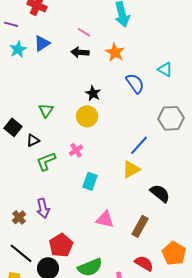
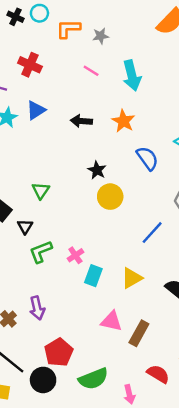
pink line: (84, 32) -> (91, 71), moved
yellow circle: (87, 116) -> (110, 197), moved
black triangle: (33, 140) -> (25, 227), turned -32
pink cross: (76, 150) -> (75, 255), moved
yellow triangle: (131, 169) -> (132, 278), moved
brown rectangle: (140, 226) -> (139, 333), moved

